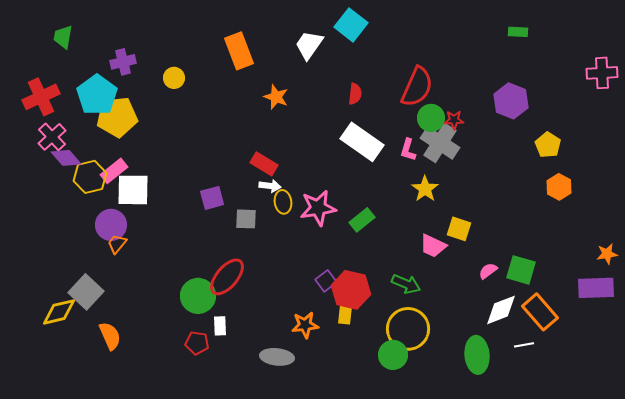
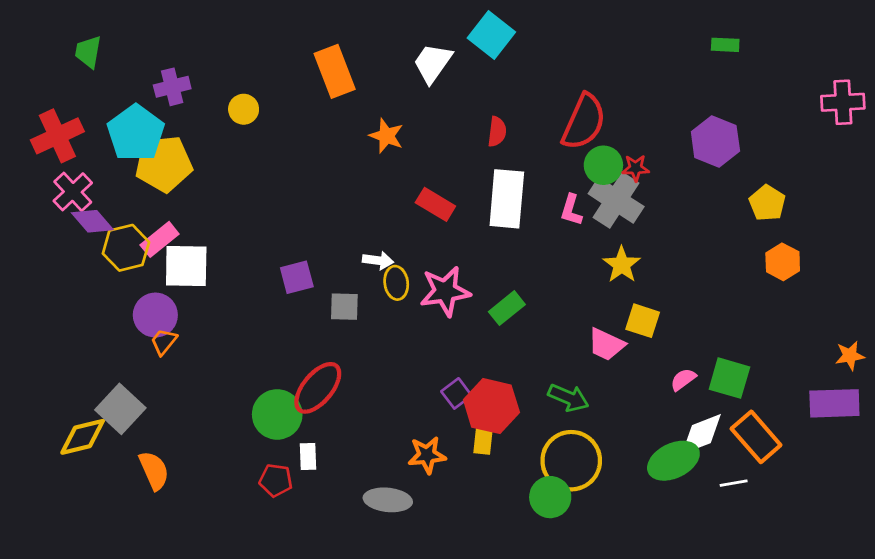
white rectangle: (362, 142) -> (507, 199), turned 60
red rectangle: (264, 164) -> (435, 204), moved
yellow star: (425, 189) -> (622, 265), moved
green ellipse: (477, 355) -> (673, 461), moved, turned 69

